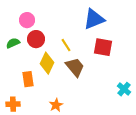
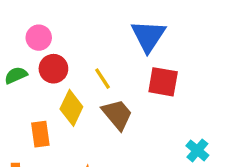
blue triangle: (94, 19) -> (148, 36), turned -35

